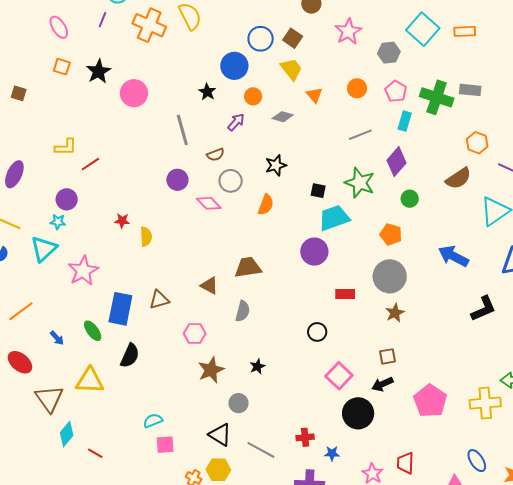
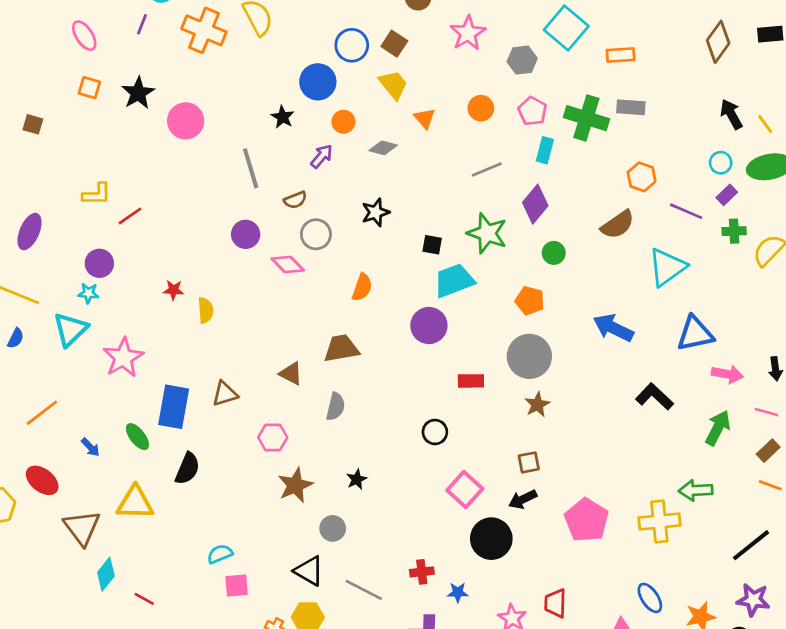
orange rectangle: (465, 31) -> (621, 55), moved
orange semicircle: (266, 205) -> (362, 287), moved
black L-shape: (483, 309) -> (654, 397), turned -112

